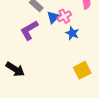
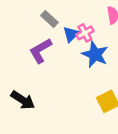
blue star: (72, 33) -> (95, 54), size x1.5

